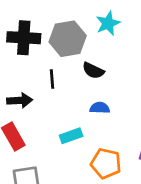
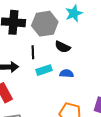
cyan rectangle: (71, 136) -> (44, 70), moved

